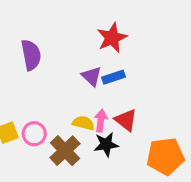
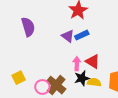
yellow semicircle: (83, 123) -> (94, 82), moved
pink circle: (34, 134) -> (42, 87), moved

